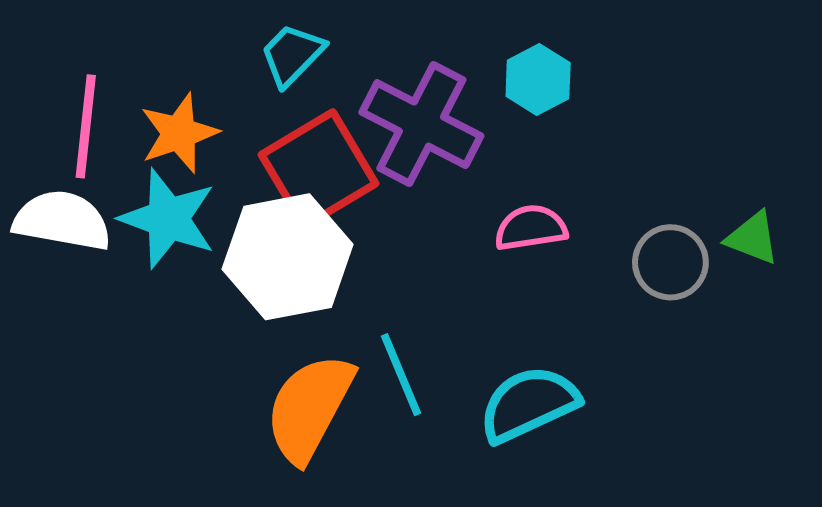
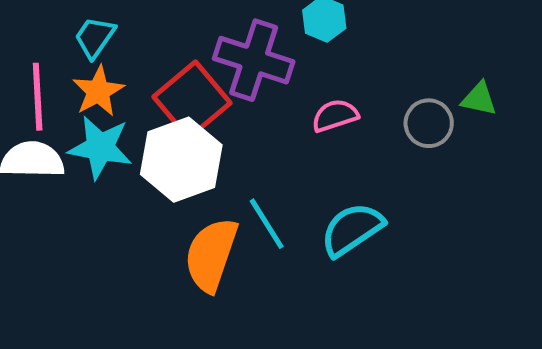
cyan trapezoid: (292, 55) -> (95, 37), moved

